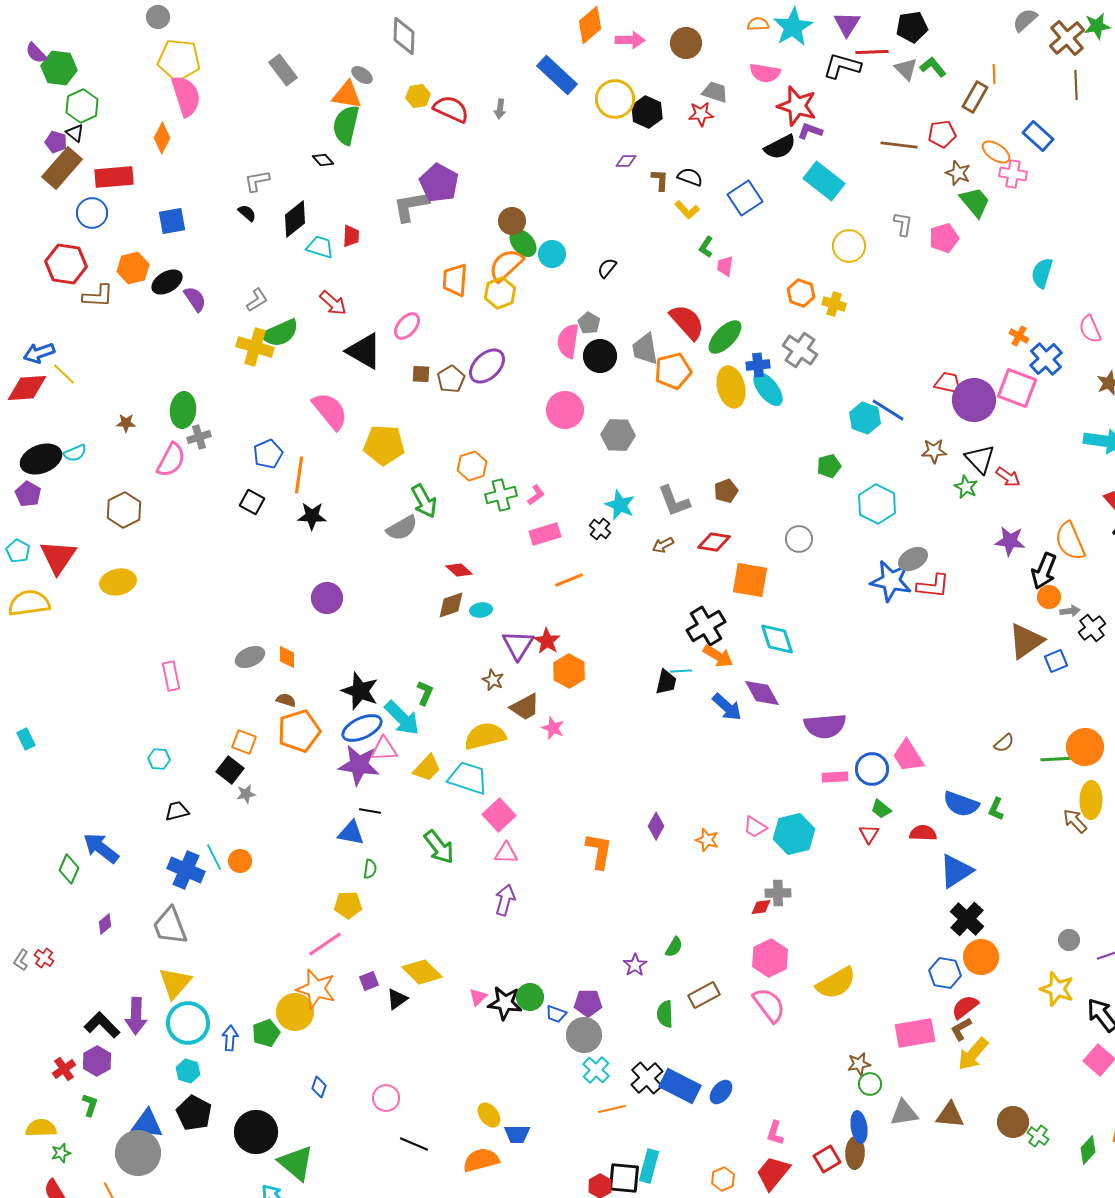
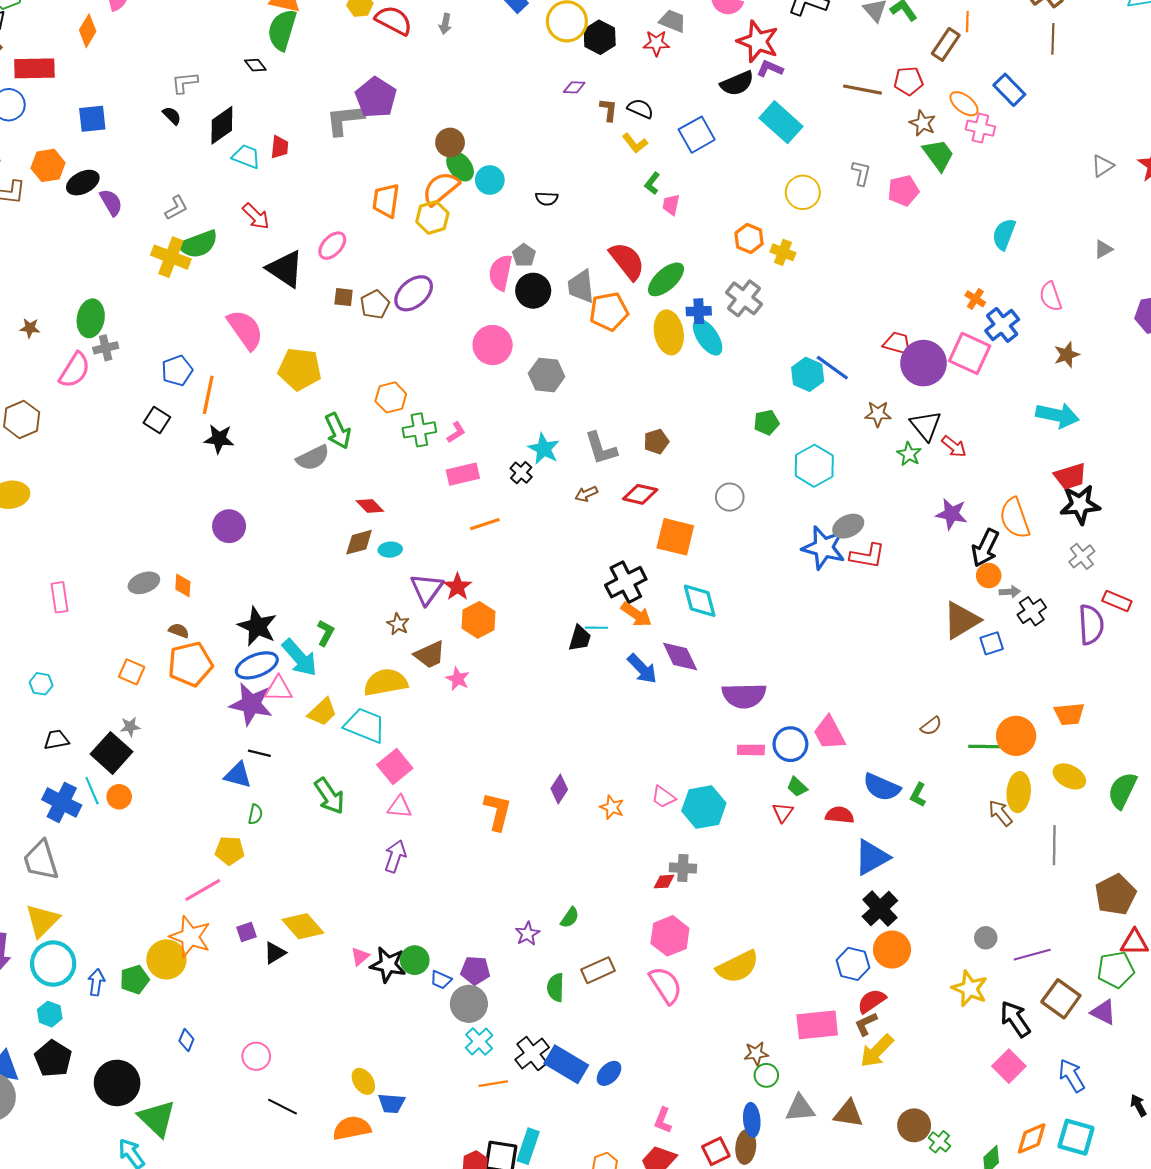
black semicircle: (607, 268) -> (547, 199), turned -130
black square: (230, 770) -> (112, 753), moved, size x1.4

